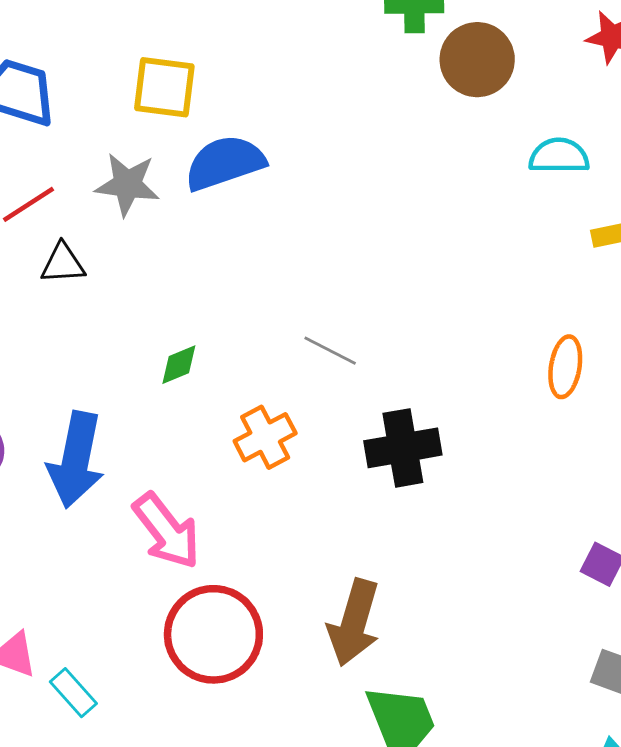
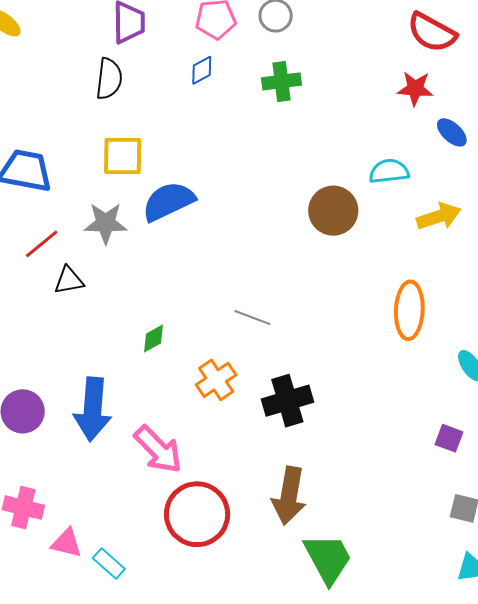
brown circle: (477, 60) -> (333, 211), moved
orange ellipse: (565, 367) -> (409, 310), size x1.4
black cross: (403, 448) -> (287, 401), moved

